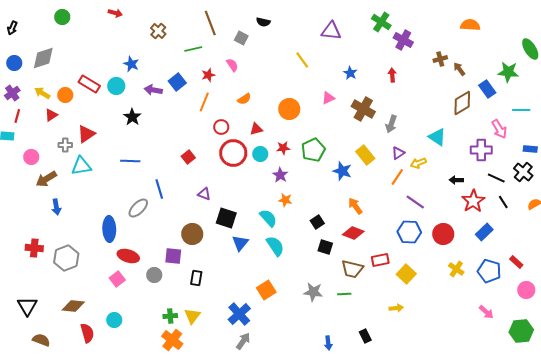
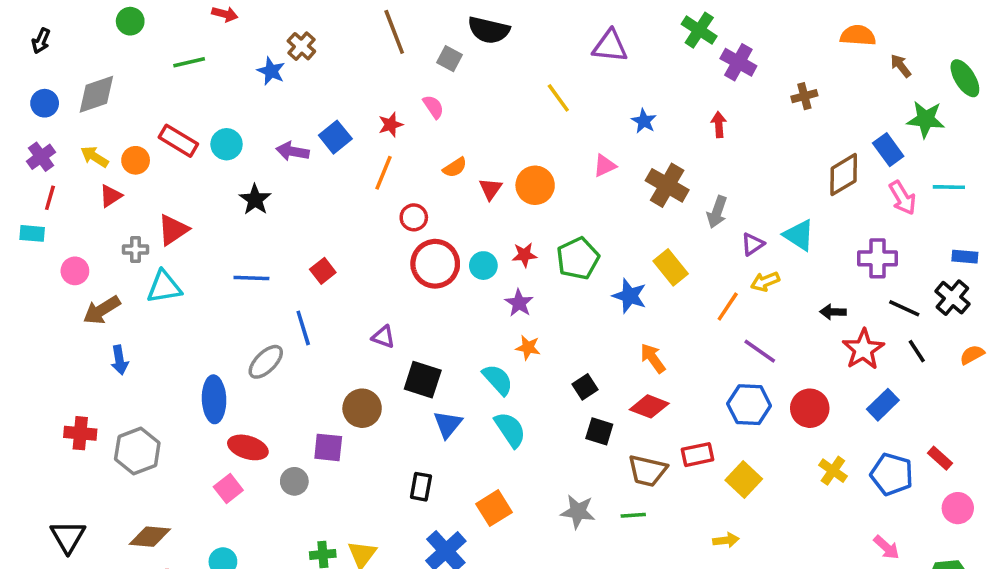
black semicircle: (263, 22) -> (489, 30), size x1.6
green line: (193, 49) -> (189, 62), moved
blue star: (131, 64) -> (271, 71), moved
brown arrow: (459, 69) -> (901, 66), moved
red triangle: (256, 129) -> (490, 189), moved, turned -40
pink arrow: (499, 129) -> (903, 198), moved
purple triangle: (398, 153) -> (753, 244), moved
red square: (188, 157) -> (323, 271), moved
black rectangle: (196, 278) -> (421, 487), moved

